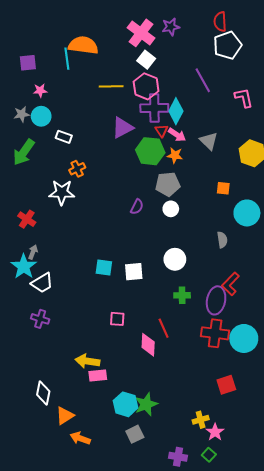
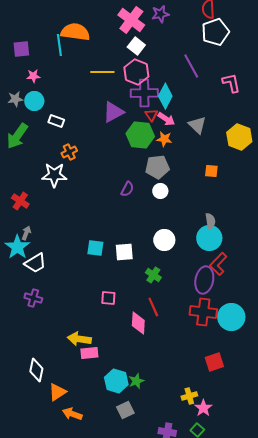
cyan circle: (247, 213) -> (209, 238), moved
green cross: (182, 295) -> (153, 275), moved, turned 35
green star: (146, 404) -> (136, 381), size x0.7

